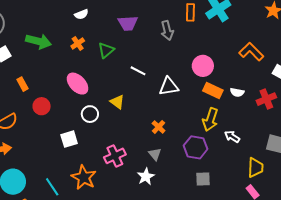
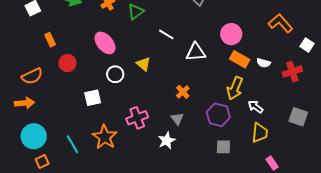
yellow trapezoid: (256, 168) -> (260, 133), moved

